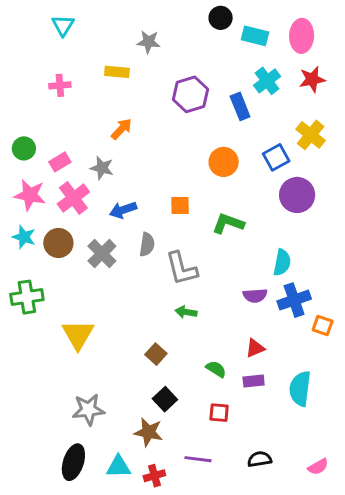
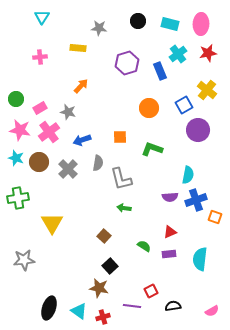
black circle: (221, 18) -> (138, 21), moved
gray star: (88, 410) -> (24, 260), moved
red square: (219, 413) -> (151, 291), moved, turned -32
cyan triangle: (118, 467) -> (79, 311), turned 36

